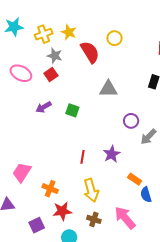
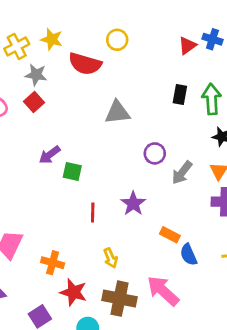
red semicircle: (90, 52) -> (85, 64), turned 145
purple arrow: (44, 107) -> (50, 155), moved
green square: (72, 110) -> (72, 171), moved
yellow arrow: (91, 190) -> (111, 258), size x0.6
red star: (62, 211) -> (73, 292), turned 30
brown cross: (94, 219) -> (120, 299), size x1.6

